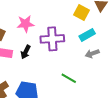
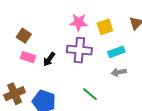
yellow square: (82, 12) -> (105, 27), moved, turned 35
pink star: (25, 24) -> (79, 22), moved

